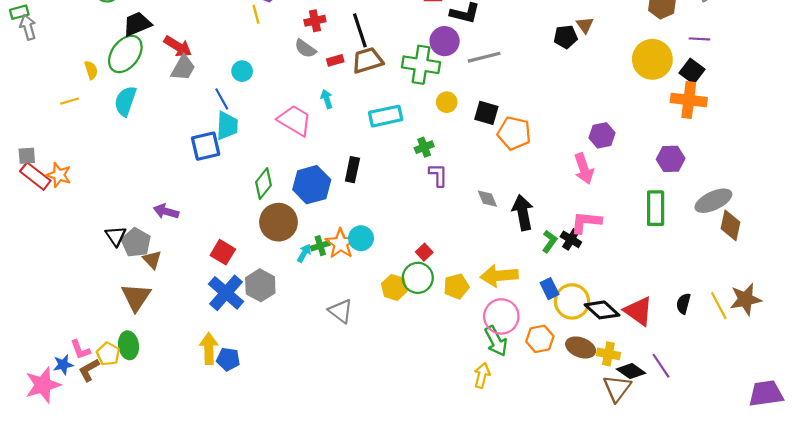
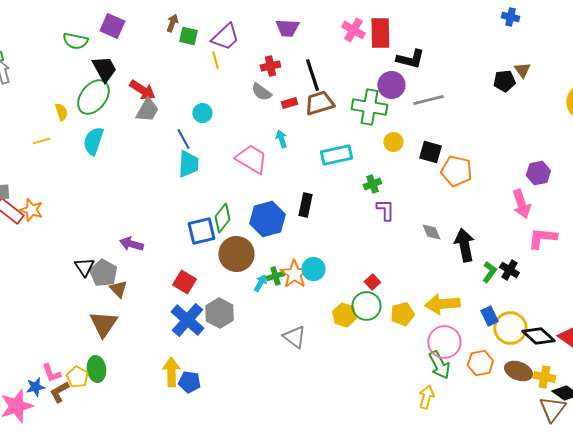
black trapezoid: (137, 24) -> (104, 69), turned 84
blue square: (206, 146) -> (201, 231), moved
pink L-shape: (586, 222) -> (542, 238), moved

